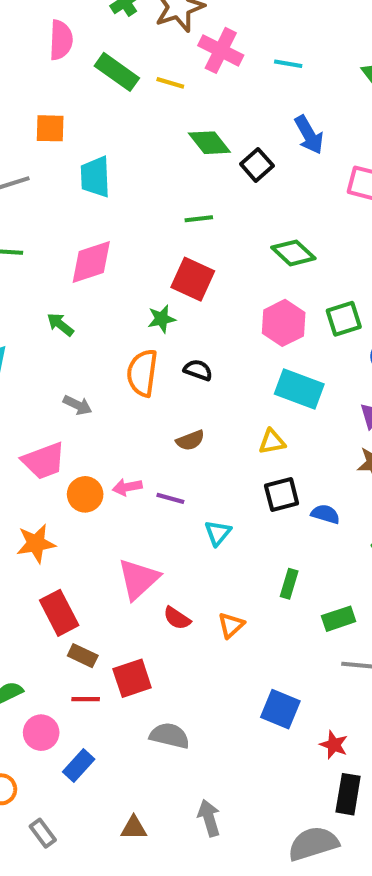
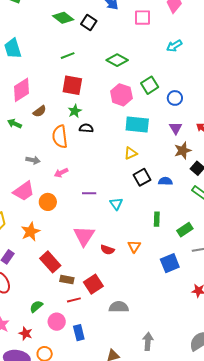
green star: (162, 319) -> (75, 111), moved
brown semicircle: (190, 440) -> (40, 111), moved
pink arrow: (127, 487) -> (61, 173), moved
blue square: (280, 709) -> (170, 263), moved, turned -30
blue rectangle: (79, 765) -> (79, 333), turned -42
gray arrow: (209, 818) -> (148, 341), turned 36

